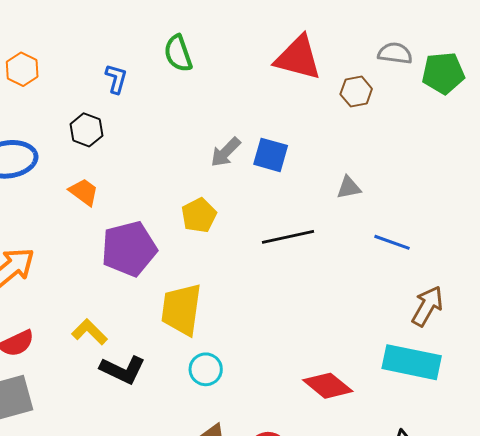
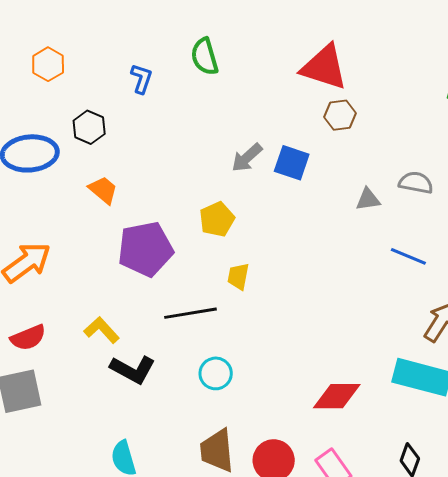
gray semicircle: (395, 53) -> (416, 183), moved
brown hexagon: (356, 92) -> (340, 115), moved
black hexagon: (86, 130) -> (89, 127), moved
black line: (288, 237) -> (190, 313), moved
yellow trapezoid: (181, 309) -> (238, 276), moved, size x0.5
red diamond: (328, 386) -> (337, 396), turned -42

